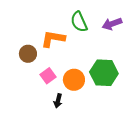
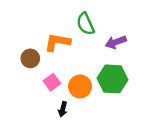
purple arrow: (112, 24) -> (116, 42), moved

